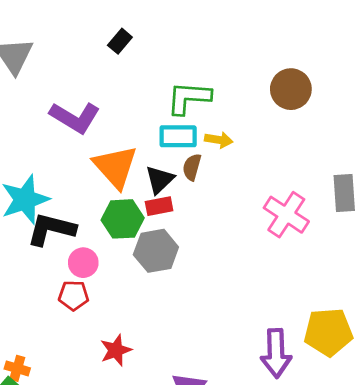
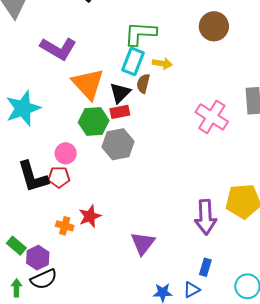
cyan rectangle: (178, 136) -> (133, 61), turned -68
black L-shape: (51, 229) -> (33, 177), moved, turned -120
orange cross: (17, 368) -> (65, 226), moved

